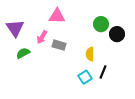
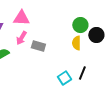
pink triangle: (57, 16) -> (21, 18), moved
yellow semicircle: (90, 54) -> (76, 43), moved

